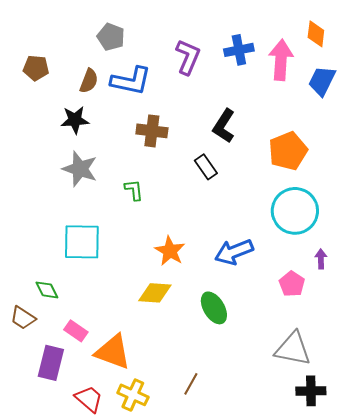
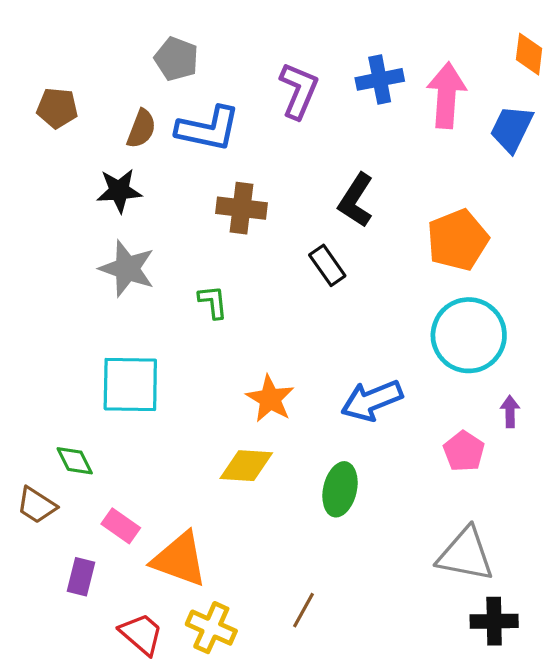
orange diamond: (316, 34) -> (529, 54), moved
green ellipse: (214, 308) -> (340, 489), turned 44
purple rectangle: (51, 363) -> (81, 577), size x0.7

